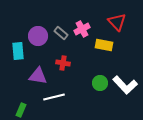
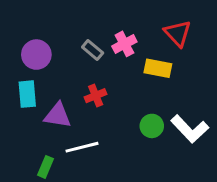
purple circle: (38, 36) -> (36, 55), moved
cyan rectangle: (18, 51) -> (27, 94), moved
red cross: (63, 63) -> (96, 96), turned -32
green rectangle: (21, 110) -> (45, 167), moved

